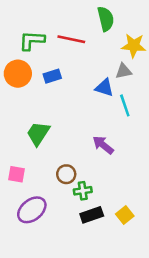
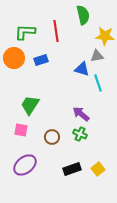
red line: (71, 39) -> (56, 31), turned 70
pink square: (17, 174) -> (21, 130), moved
green cross: (83, 191) -> (80, 134), moved, turned 32

